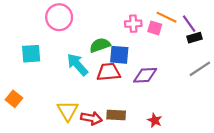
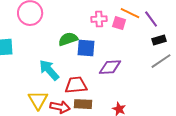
black rectangle: (195, 38) -> (159, 40), moved
cyan arrow: (77, 64) -> (49, 70), moved
red trapezoid: (109, 72) -> (76, 85), moved

